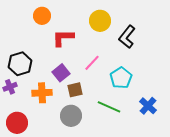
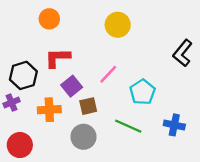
black L-shape: (127, 37) -> (183, 53), moved
red L-shape: (63, 38) -> (58, 58), moved
blue cross: (148, 106) -> (174, 125), turned -30

